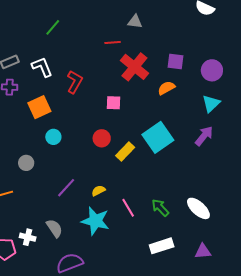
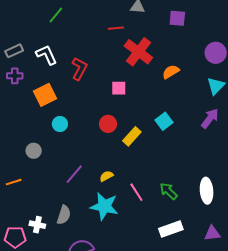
purple square: (175, 61) -> (177, 18), moved
cyan square: (158, 137) -> (164, 121), size x0.6
white ellipse: (198, 208) -> (207, 191), turned 45
gray semicircle: (54, 228) -> (64, 215), turned 54

